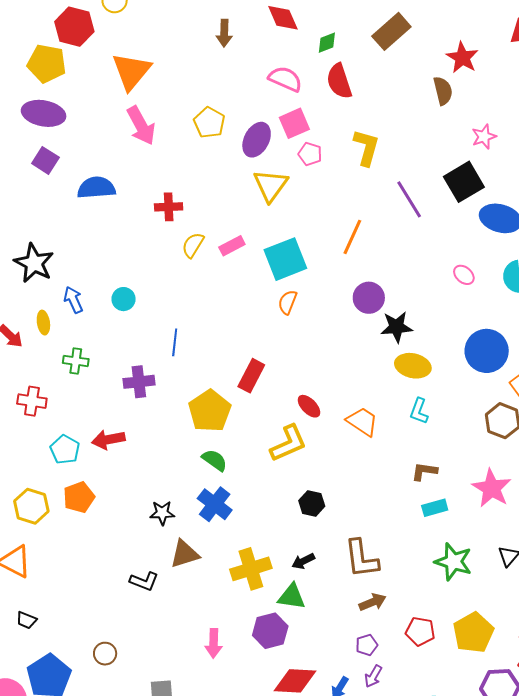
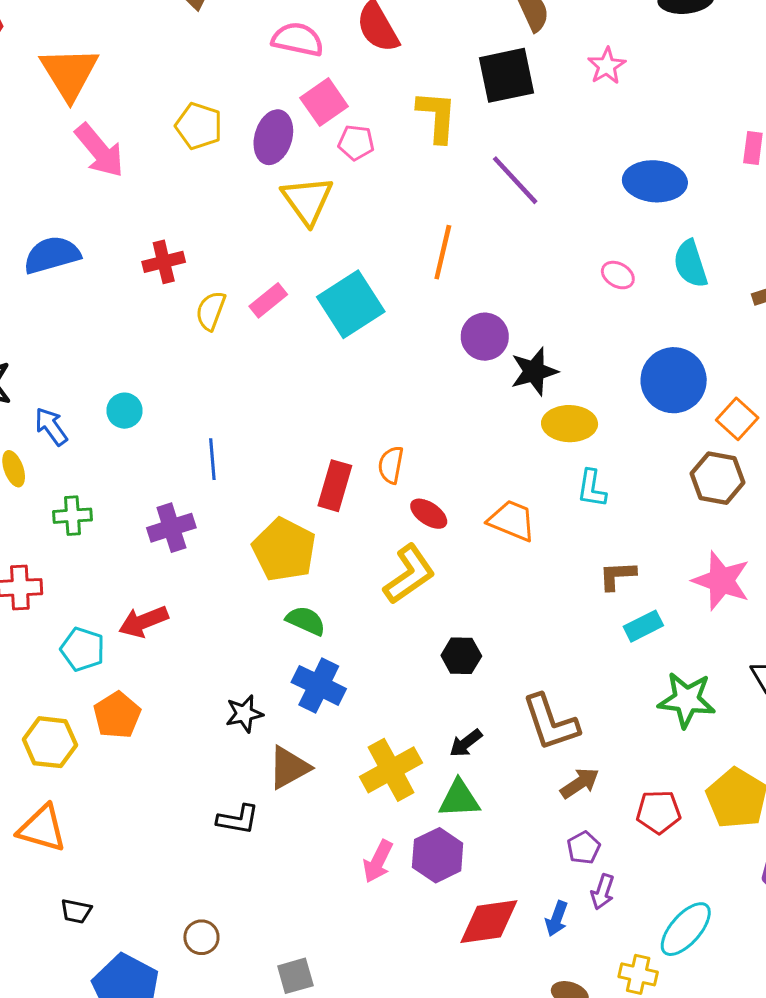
black square: (464, 182) -> (507, 75), moved, turned 30
orange semicircle: (288, 302) -> (391, 465), moved
pink arrow: (214, 643) -> (378, 861), moved, turned 36

